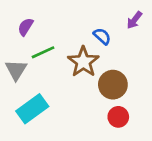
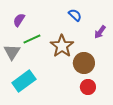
purple arrow: (134, 20) -> (100, 32), moved
blue semicircle: (102, 36) -> (75, 15), moved

